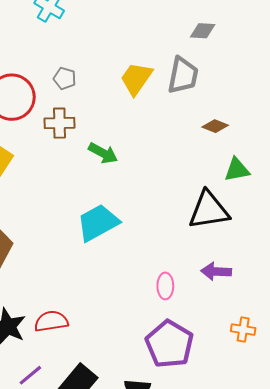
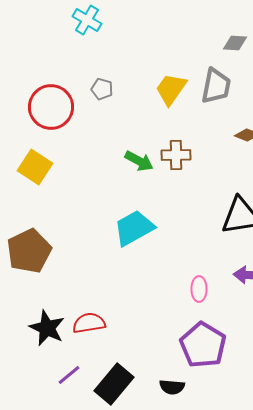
brown cross: (59, 123) -> (176, 155), moved

